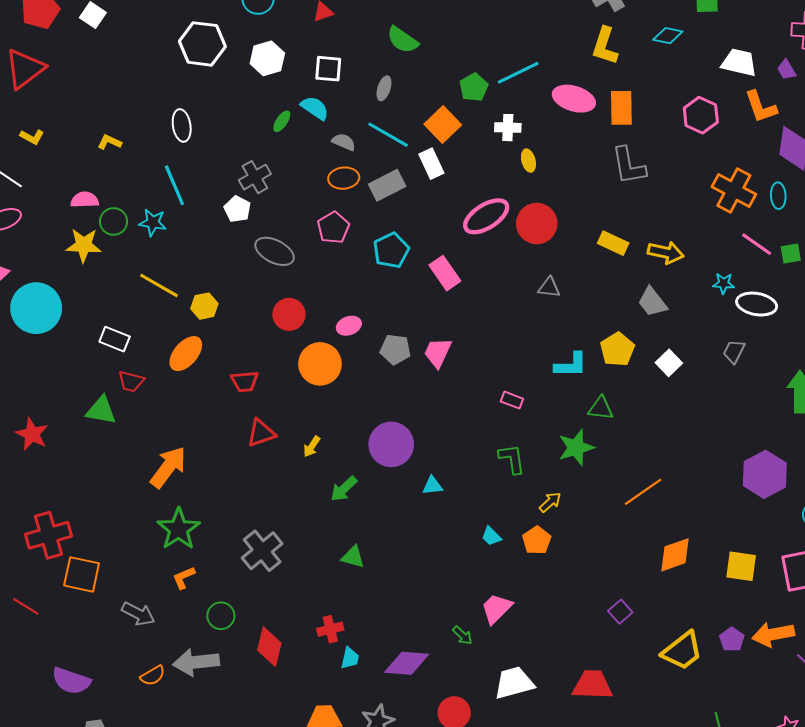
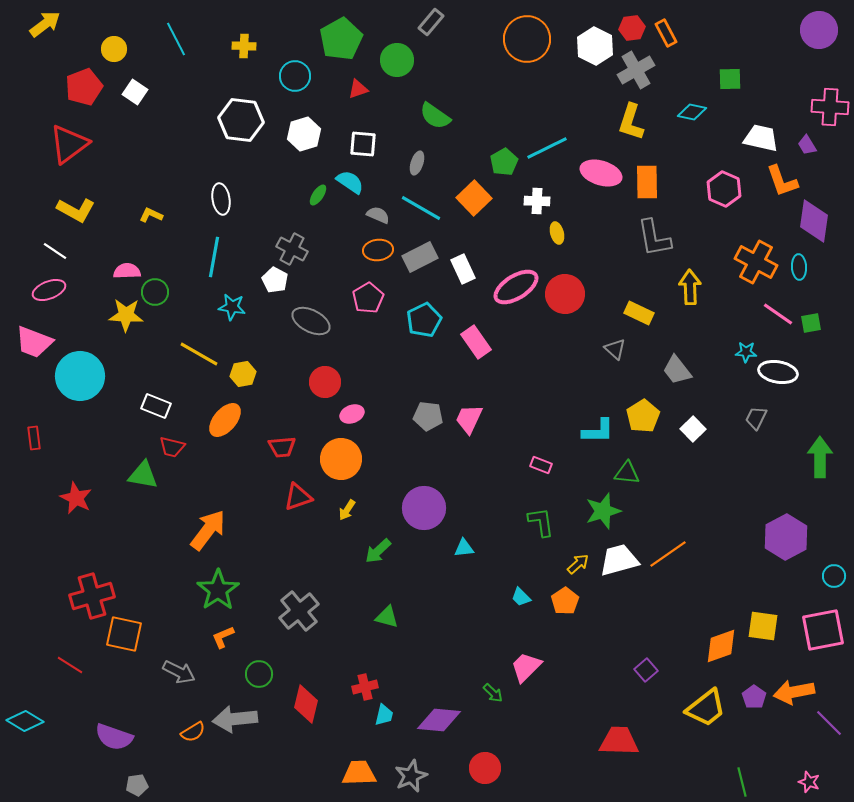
yellow L-shape: (32, 137) -> (76, 210), size x1.6
white rectangle: (431, 164) -> (463, 269), moved
gray cross: (255, 177) -> (292, 249), turned -32
cyan line: (174, 185) -> (214, 257), turned 33
cyan star: (153, 222) -> (232, 307), moved
yellow arrow: (666, 252) -> (690, 287), moved, turned -104
gray triangle: (549, 288) -> (615, 349), moved, turned 35
pink ellipse: (349, 326) -> (352, 414), moved
orange circle: (320, 364) -> (341, 459), moved
orange diamond: (675, 555) -> (721, 646), moved
white trapezoid: (514, 683) -> (619, 560), moved

